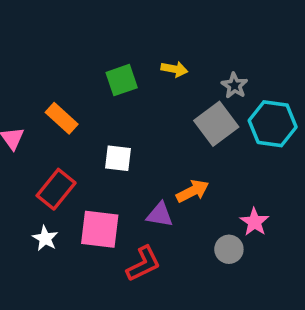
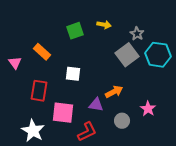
red rectangle: (56, 189) -> (39, 91), turned -30
white star: (45, 238) -> (33, 131), moved, size x1.6
gray circle: (229, 249) -> (122, 121), moved

